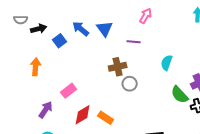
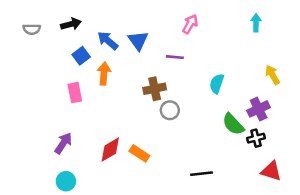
black arrow: (39, 29) -> (71, 24), moved
orange arrow: (36, 67) -> (104, 73), moved
pink rectangle: (69, 91) -> (75, 93), moved, turned -63

